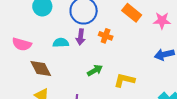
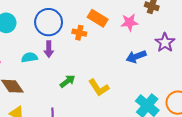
orange cross: (106, 36) -> (79, 33), moved
yellow L-shape: (124, 80) -> (99, 88), turned -130

